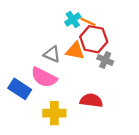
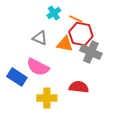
cyan cross: (73, 20) -> (54, 13), moved
gray triangle: (52, 54) -> (40, 38), moved
gray cross: (105, 60) -> (91, 52), size x1.5

